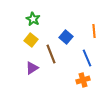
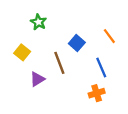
orange line: (94, 31) -> (109, 36), turned -32
yellow square: (31, 40) -> (22, 52), moved

